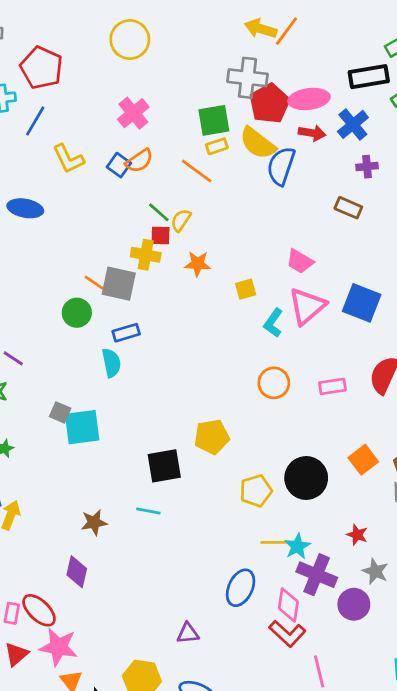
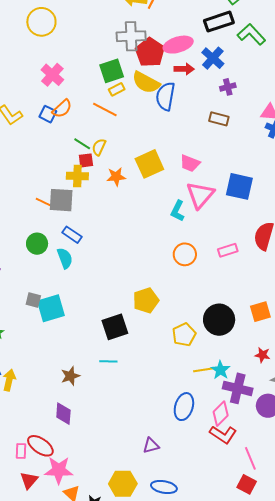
yellow square: (246, 289) -> (149, 164), moved, size x1.8
green circle: (77, 313) -> (37, 244), moved
blue rectangle: (126, 333) -> (72, 235), turned 60
orange square: (363, 460) -> (260, 312), moved, turned 30
pink diamond: (288, 605) -> (221, 414), turned 45

